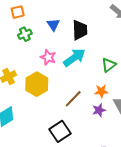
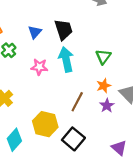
blue triangle: (53, 25) -> (35, 32), turned 32
cyan arrow: (74, 58) -> (66, 59), turned -50
yellow hexagon: (37, 84) -> (45, 124), moved

